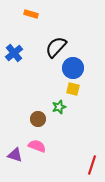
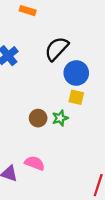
brown circle: (38, 119) -> (38, 118), moved

